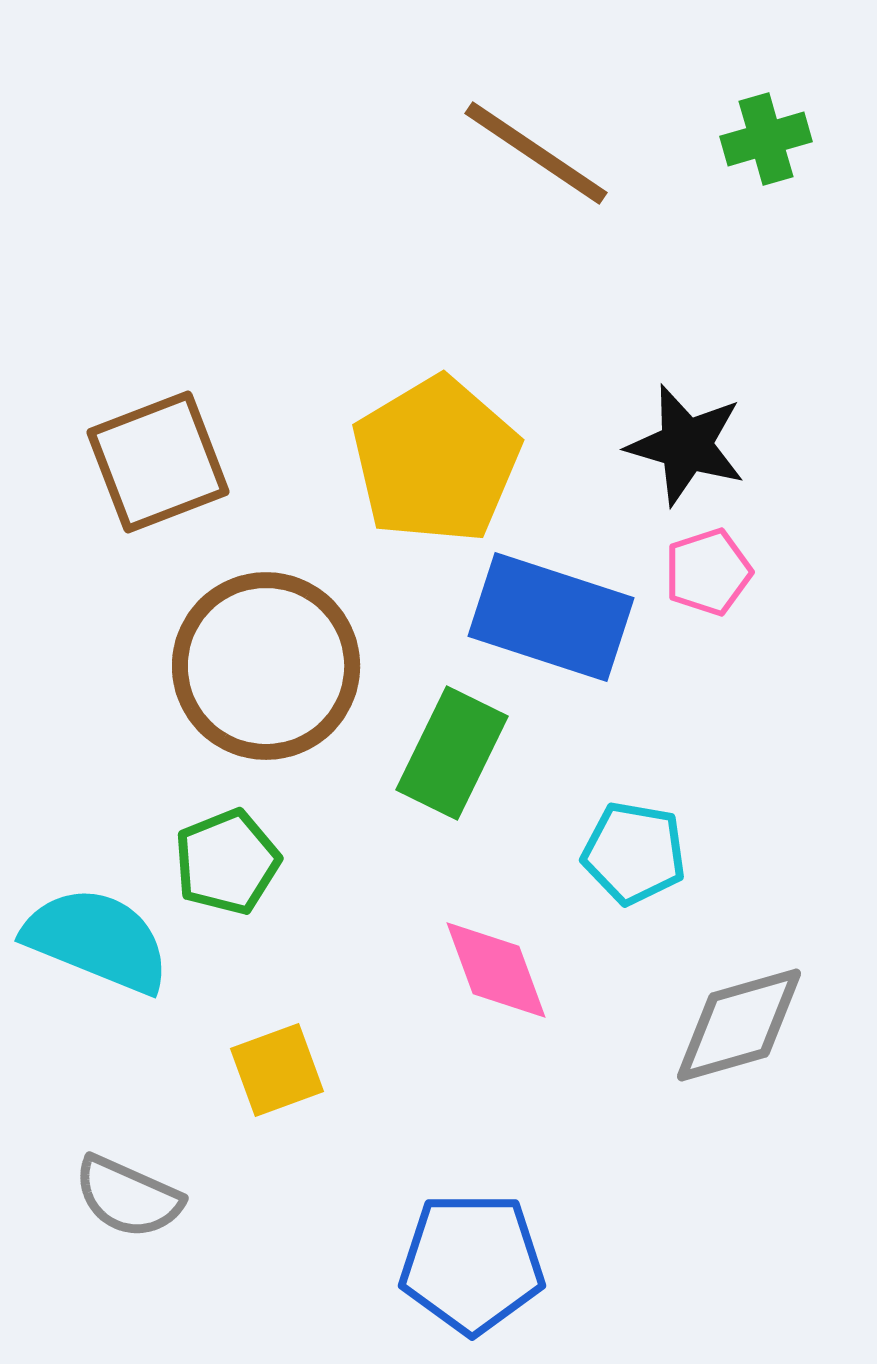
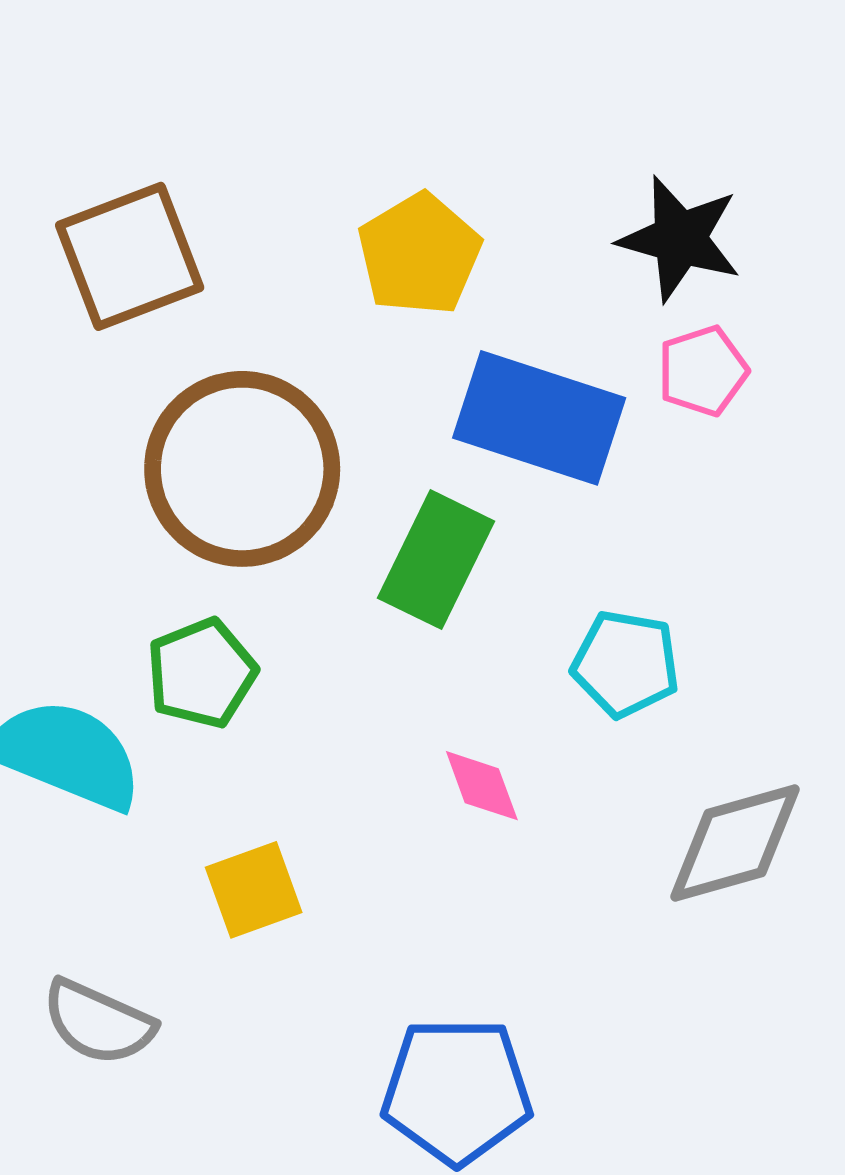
yellow pentagon: (436, 460) -> (419, 254), size x0.7
pink diamond: (496, 970) -> (482, 786), size x0.7

